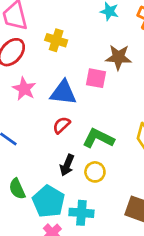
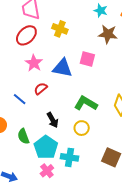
brown star: (118, 57) -> (108, 34), moved
red semicircle: (61, 125) -> (41, 89), moved
black arrow: (67, 165) -> (53, 120), moved, turned -56

